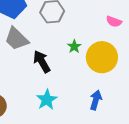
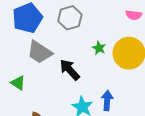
blue arrow: (96, 100) -> (107, 100), moved

